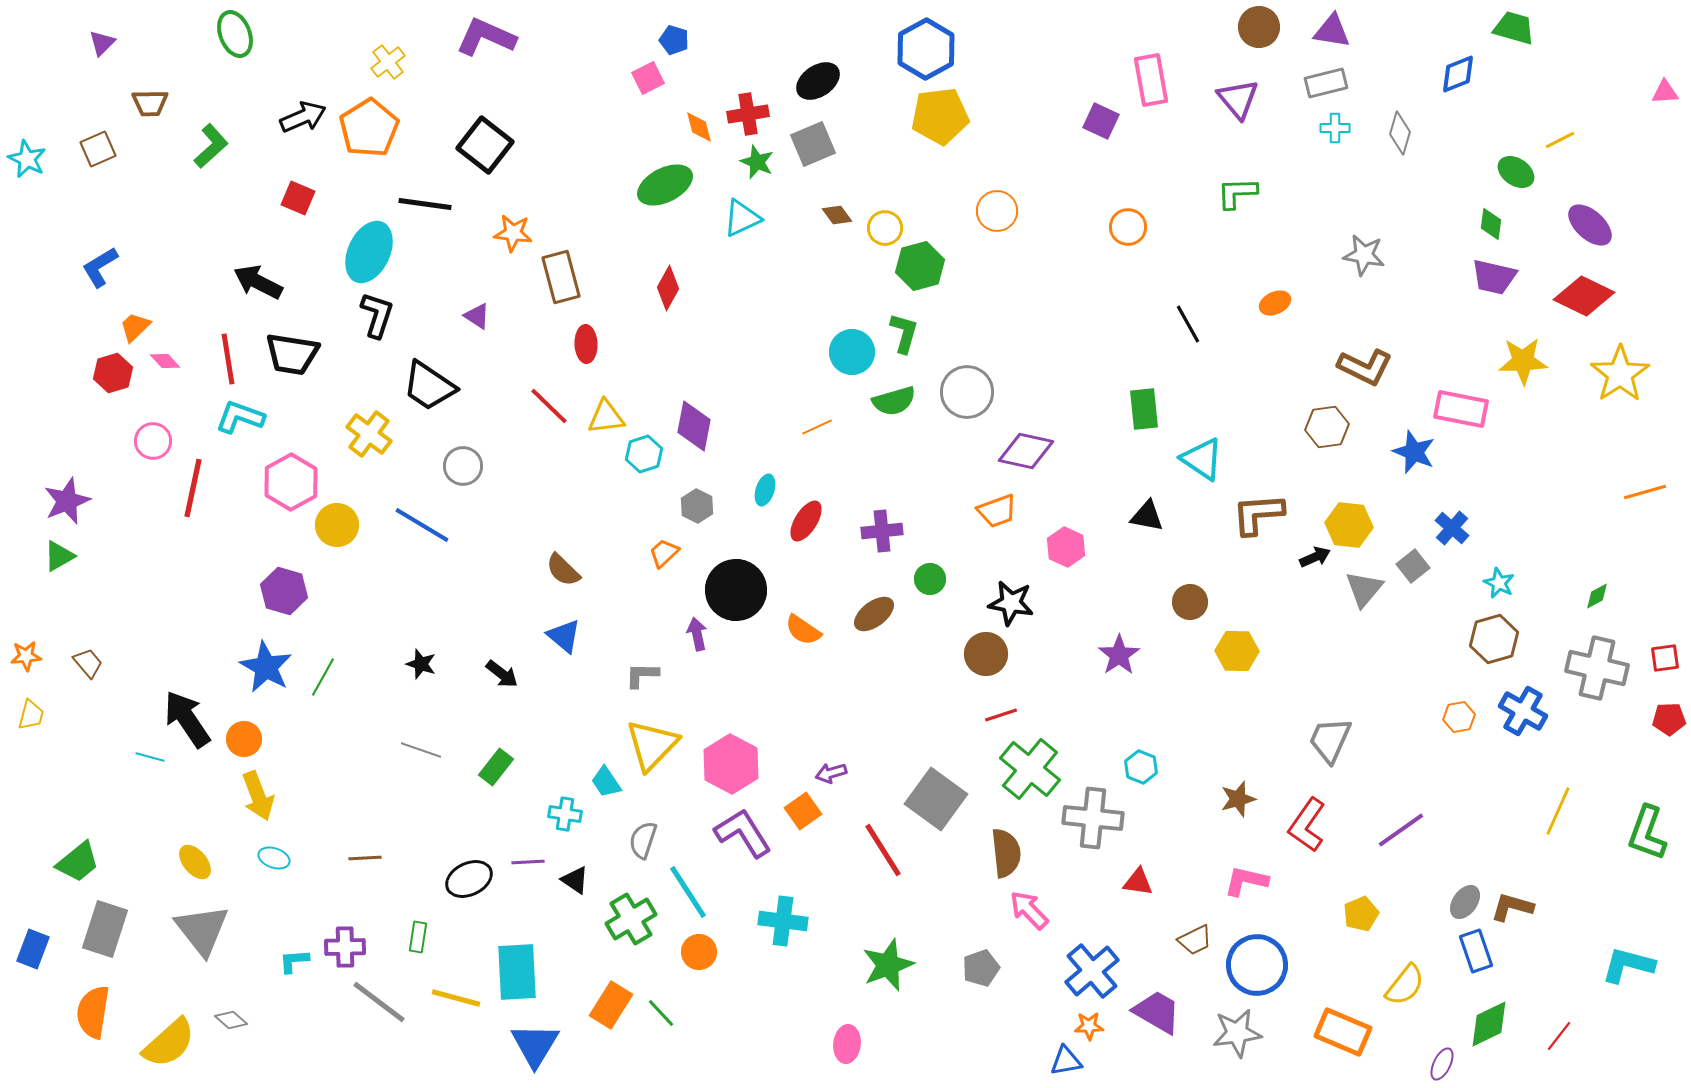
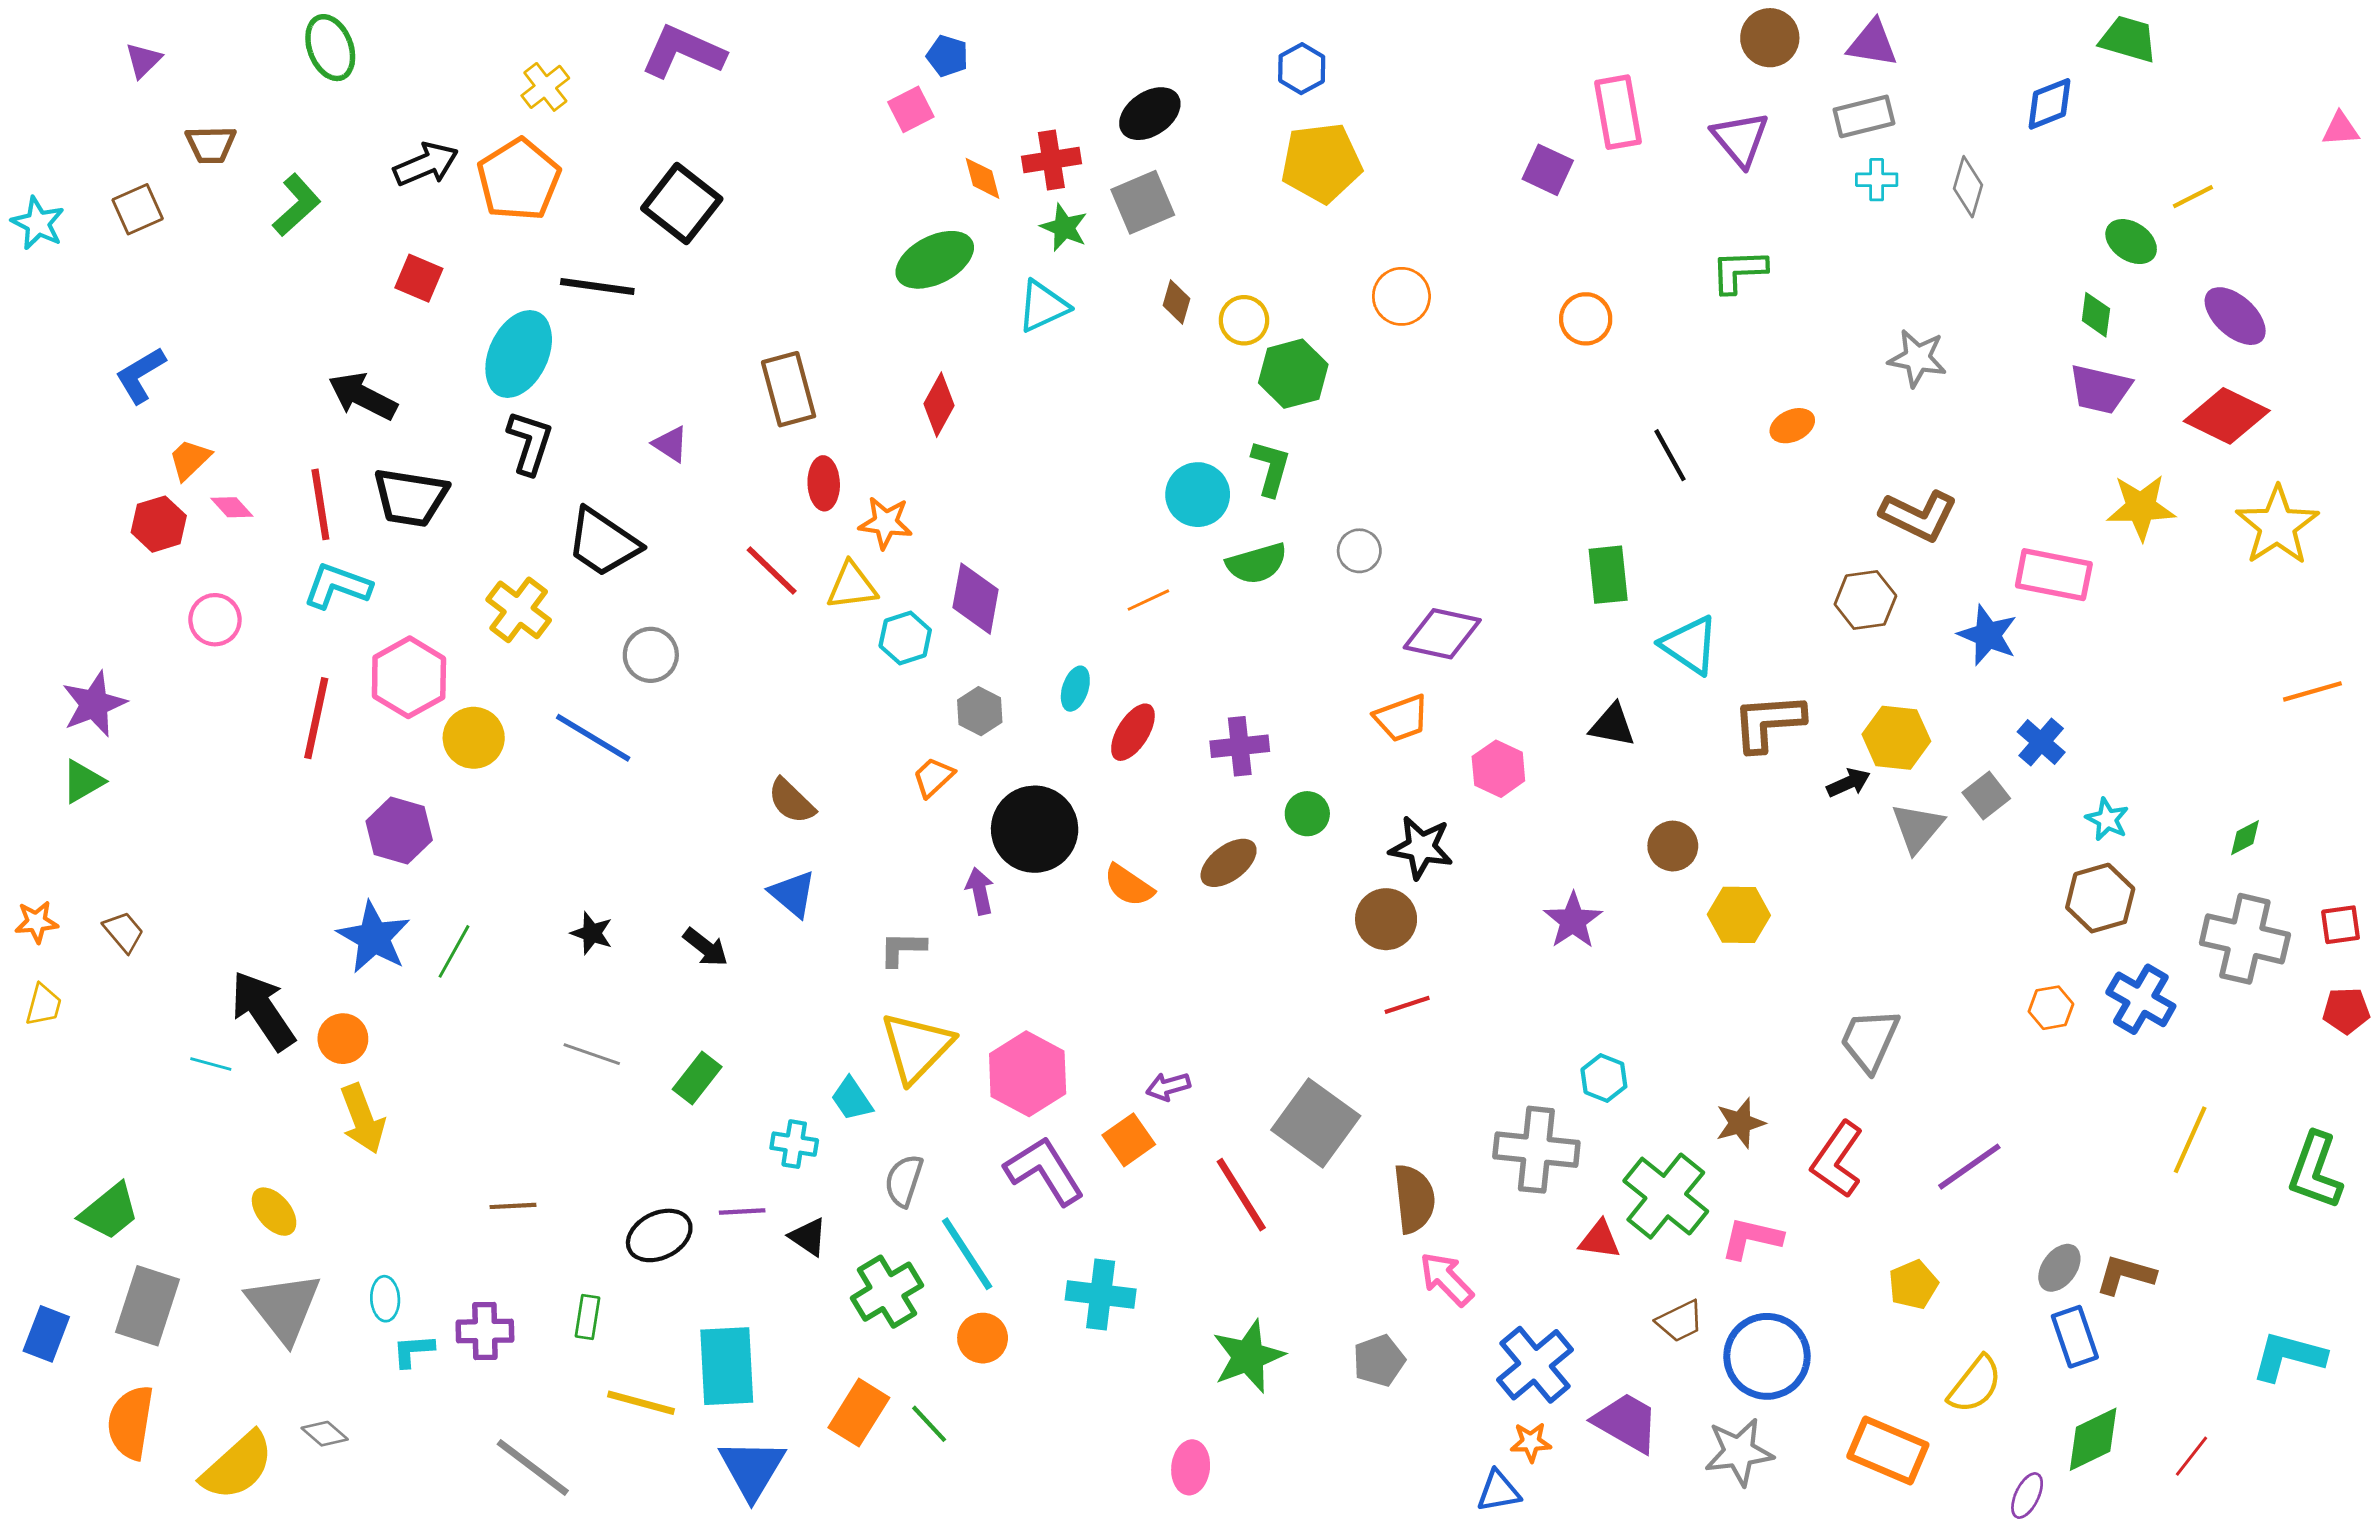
blue hexagon: (926, 49) -> (1302, 69), size x0.6
brown diamond: (837, 215) -> (1177, 302), turned 52
orange star: (513, 233) -> (886, 523), moved
gray circle: (967, 392) -> (1359, 551), size x0.6
red line: (193, 488) -> (316, 718), moved
green cross: (1030, 769) -> (1666, 1196), moved
cyan ellipse: (274, 858) -> (385, 1299), moved, turned 68
gray line: (379, 1002) -> (533, 1467), moved

